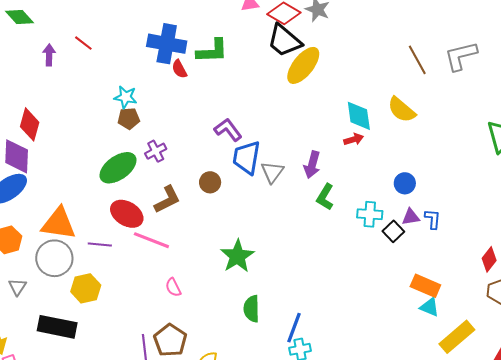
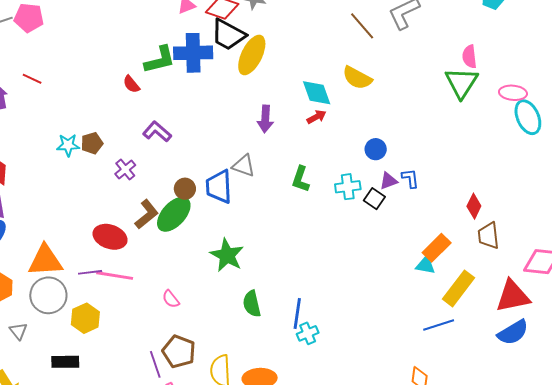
blue cross: (167, 44) -> (193, 53), moved
cyan star: (126, 97) -> (68, 145), moved
purple L-shape: (228, 130) -> (157, 132), moved
blue trapezoid: (246, 158) -> (219, 187), moved
purple arrow: (312, 165) -> (265, 119), moved
green ellipse: (118, 168) -> (174, 214), moved
gray triangle: (272, 172) -> (244, 166), turned -35
pink line: (151, 240) -> (115, 276), moved
orange rectangle: (425, 286) -> (437, 248), moved, turned -56
black rectangle: (57, 327) -> (65, 362), size x0.7

